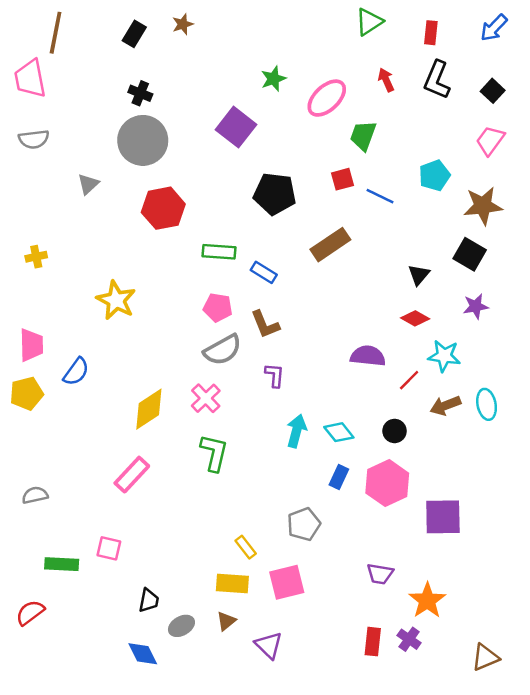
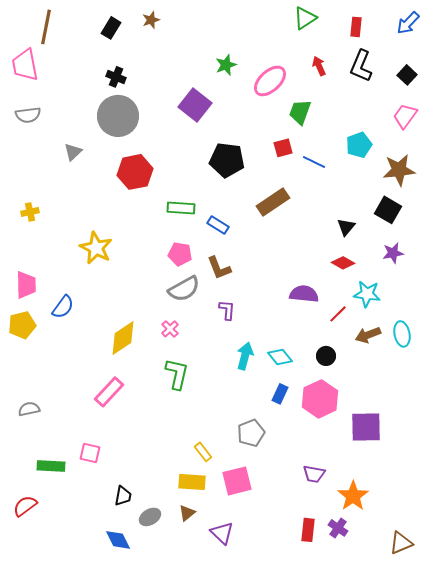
pink cross: (206, 398) -> (170, 329), size x0.7

